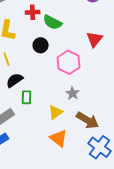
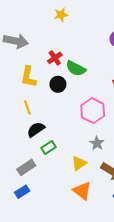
red cross: (33, 12) -> (55, 58), turned -32
black circle: (41, 45) -> (58, 84), moved
green rectangle: (27, 97) -> (48, 147), turned 56

